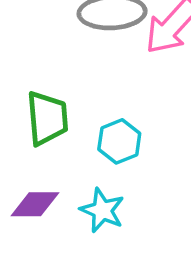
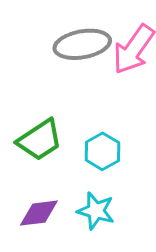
green trapezoid: (47, 118) -> (40, 140), turned 69

